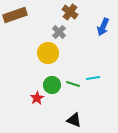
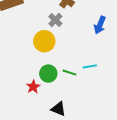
blue arrow: (103, 27) -> (100, 25), moved
black triangle: (74, 120) -> (58, 109), moved

